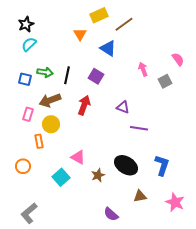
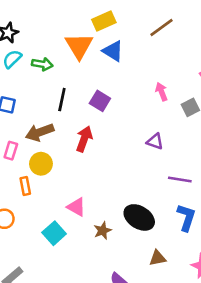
brown line: (124, 24) -> (161, 28), moved
orange triangle: (80, 34) -> (79, 46), size x1.6
blue triangle: (108, 48) -> (113, 51), moved
green arrow: (45, 72) -> (42, 64), moved
purple triangle: (123, 107) -> (155, 141), moved
purple line: (139, 128) -> (180, 179), moved

